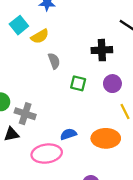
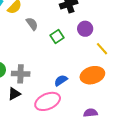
green square: (78, 83) -> (57, 37), turned -32

